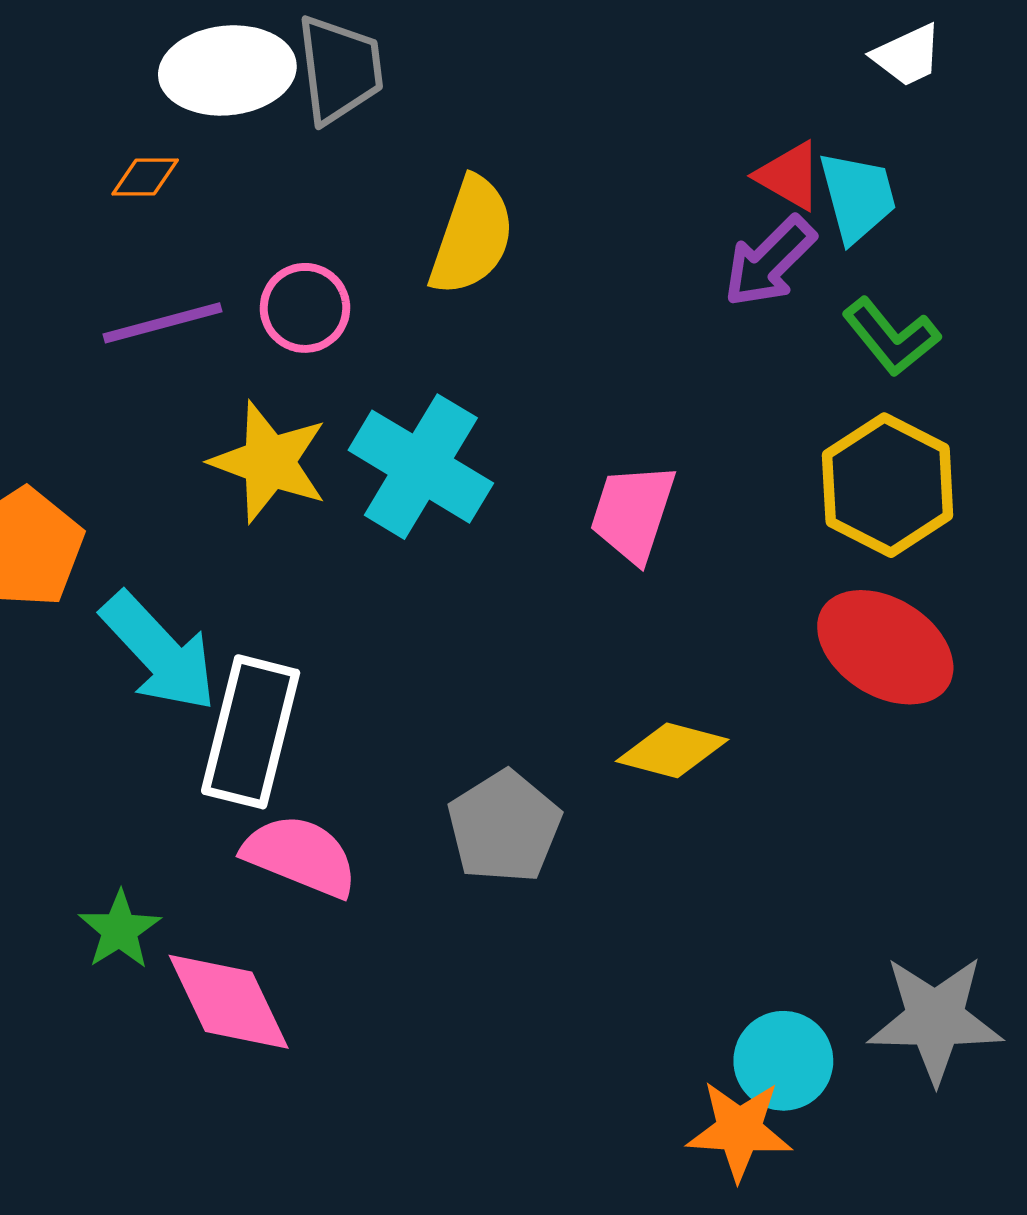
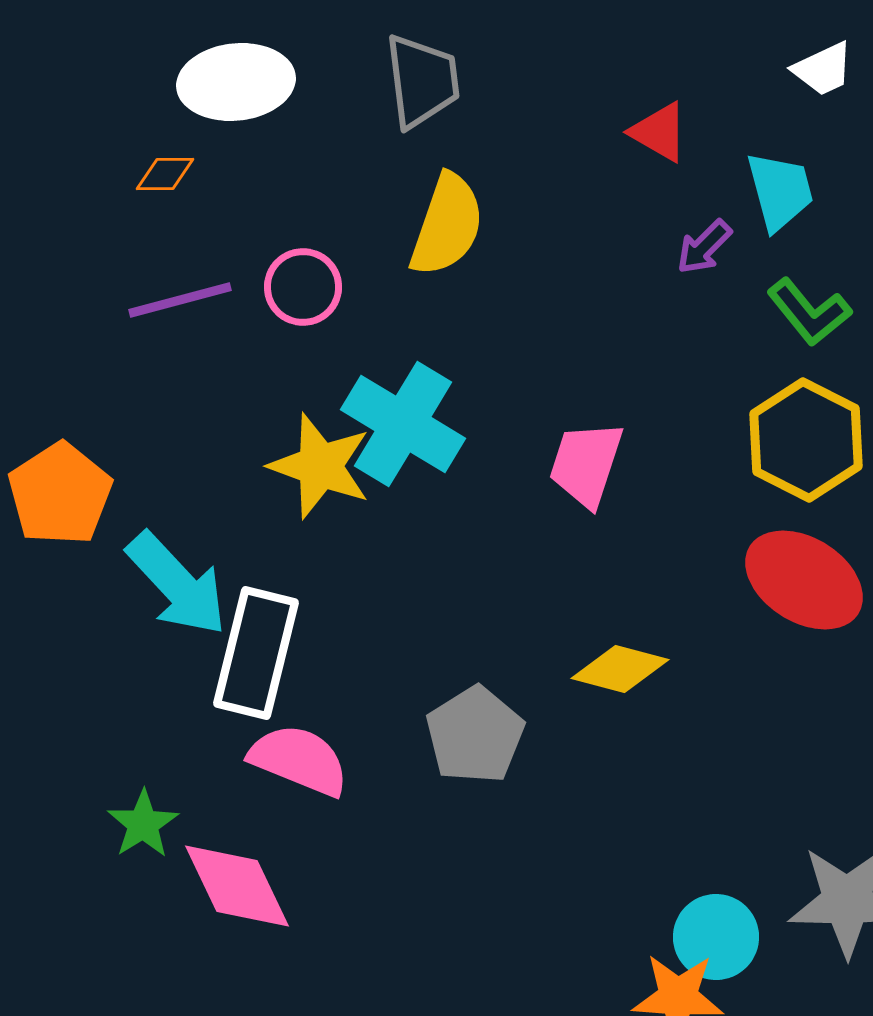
gray trapezoid: (340, 69) -> (422, 81), moved
red triangle: (789, 176) -> (659, 132), moved
purple arrow: (769, 262) -> (704, 247), size x0.7
yellow star: (269, 462) -> (320, 466), moved

